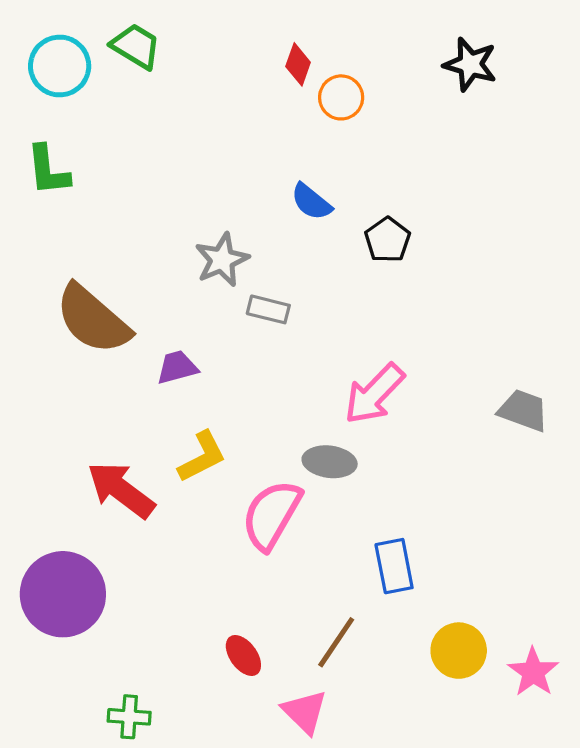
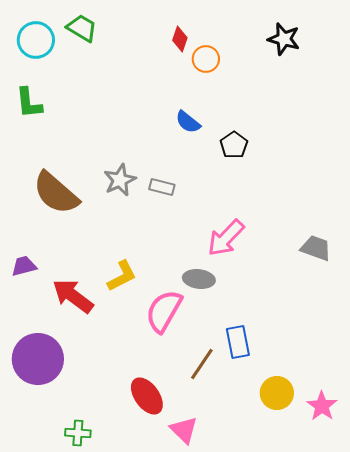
gray star: (222, 260) -> (120, 180), moved
purple trapezoid: (177, 367) -> (24, 266), moved
brown line: (336, 642) -> (202, 364), moved
red ellipse: (243, 656) -> (147, 396), size x1.5

